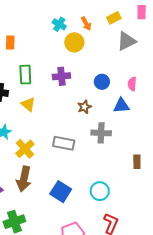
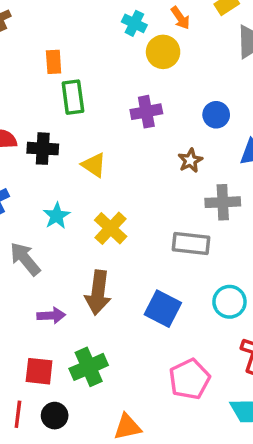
green rectangle: (25, 75) -> (73, 97), moved
gray rectangle: (64, 143) -> (191, 244), moved
yellow cross: (25, 149) -> (111, 228), moved

